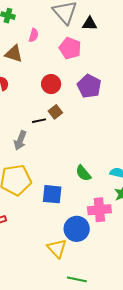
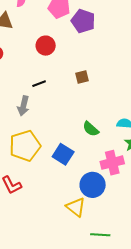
purple pentagon: (89, 86) -> (83, 21), moved
brown square: (55, 112) -> (82, 77), moved, turned 32
blue square: (52, 194) -> (63, 154), turned 35

